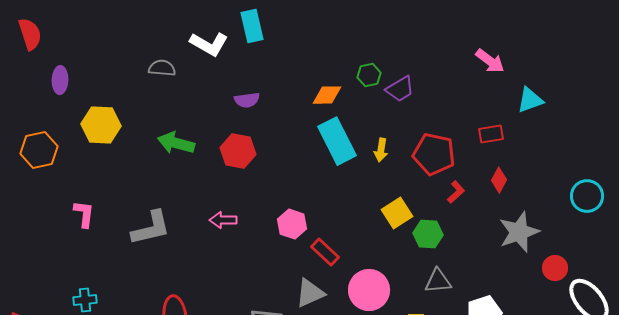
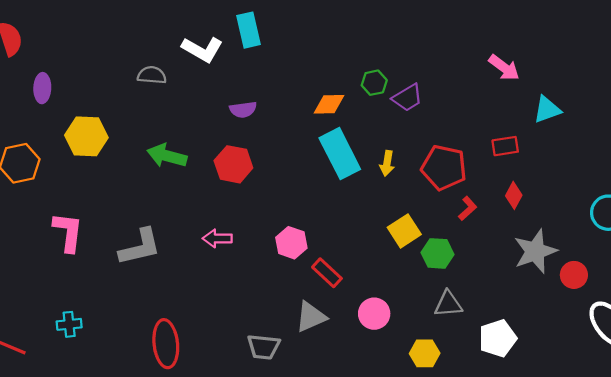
pink L-shape: (84, 214) -> (68, 232), size x1.4
red circle: (555, 268) -> (574, 275), moved
pink circle: (369, 290) -> (374, 314), size x0.7

